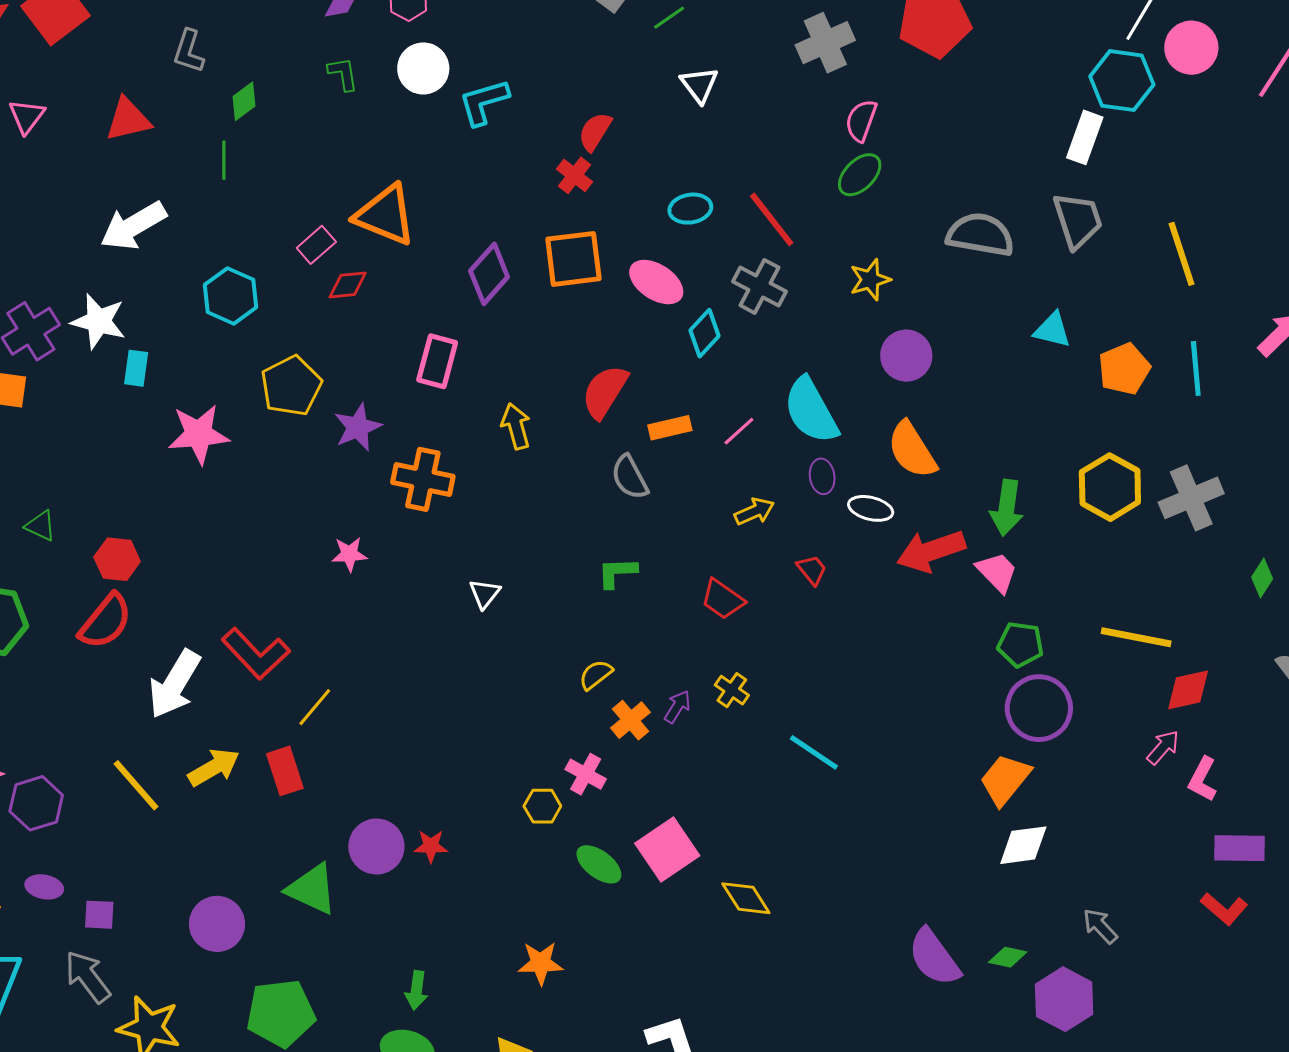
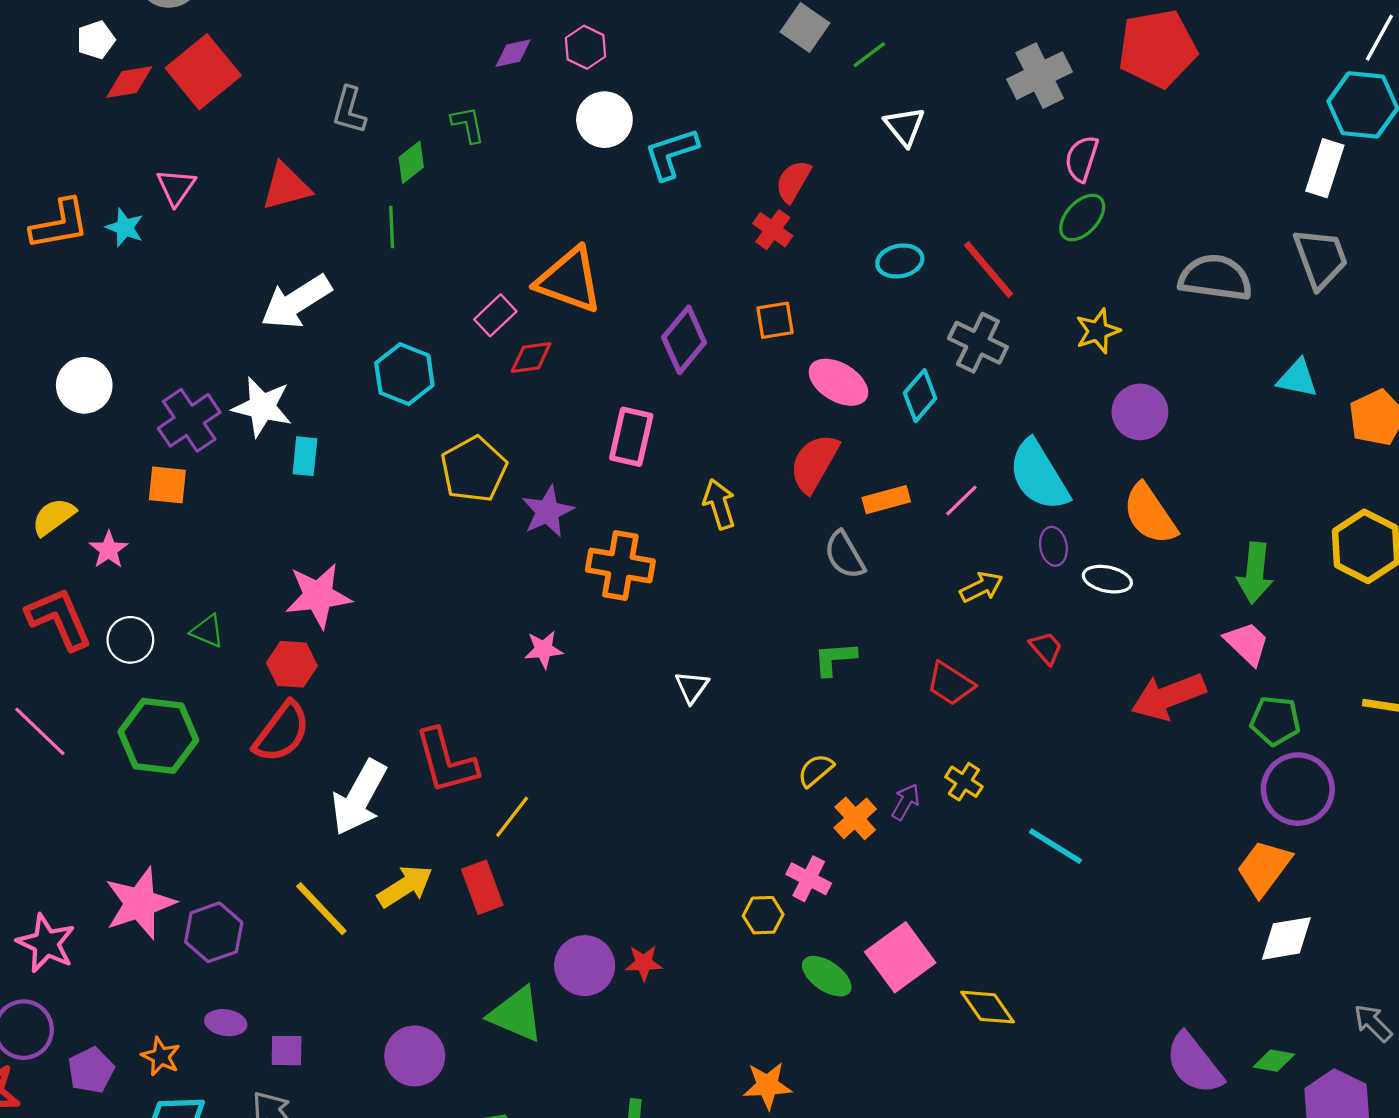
green L-shape: (343, 74) -> (468, 124), moved
orange square: (573, 259) -> (775, 320), size x0.6
pink ellipse: (656, 282) -> (838, 382), moved
pink star: (199, 434) -> (318, 596), moved
red arrow: (931, 551) -> (1168, 696), moved
red L-shape: (256, 654) -> (446, 761), turned 30

